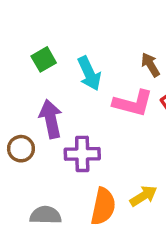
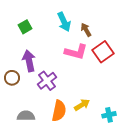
cyan arrow: (89, 73) -> (64, 22), moved
purple cross: (82, 154) -> (47, 81), turned -36

